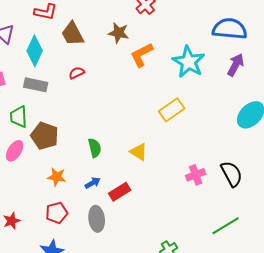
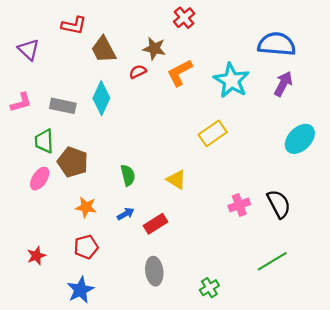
cyan diamond: (35, 51) -> (101, 98), moved
red semicircle: (77, 73) -> (138, 72), moved
gray ellipse: (97, 219) -> (154, 271), moved

